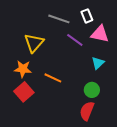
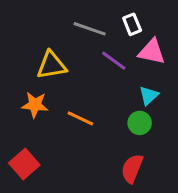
yellow triangle: (34, 43) -> (52, 65), turned 40
green circle: (92, 90) -> (140, 123), moved
red square: (24, 92) -> (24, 164), moved

